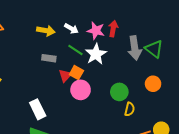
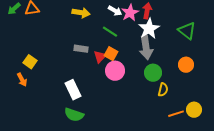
white arrow: (71, 29) -> (115, 11), moved
pink star: (96, 31) -> (130, 13), turned 30
gray arrow: (135, 48) -> (146, 48), moved
white star: (96, 54) -> (149, 29), moved
gray rectangle: (49, 58) -> (81, 49), moved

